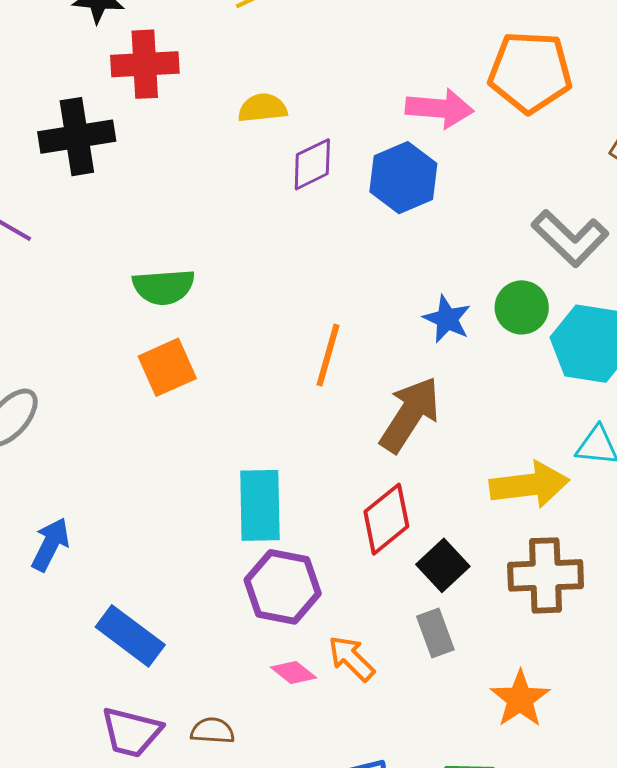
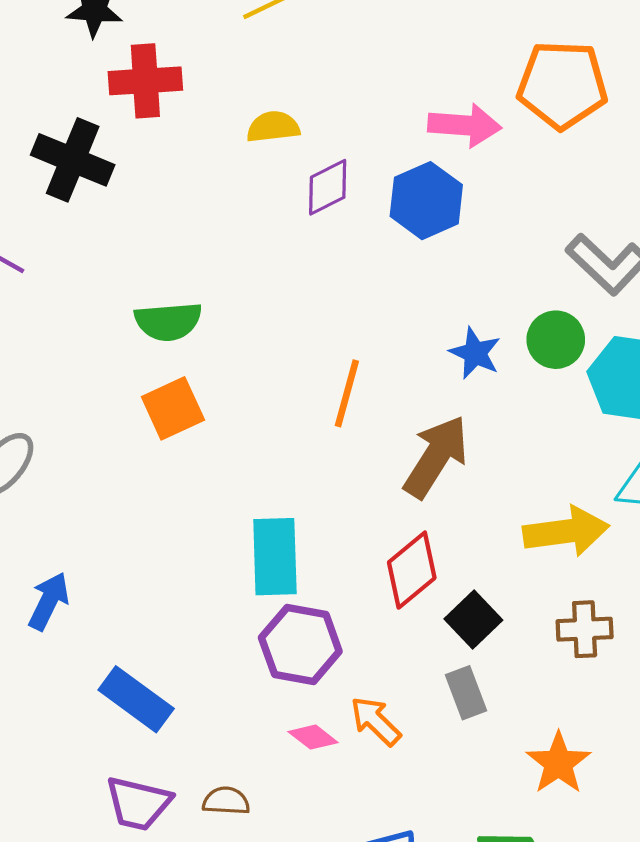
black cross: (77, 137) -> (73, 160), turned 32
brown cross: (546, 575) -> (585, 629), size x0.7

